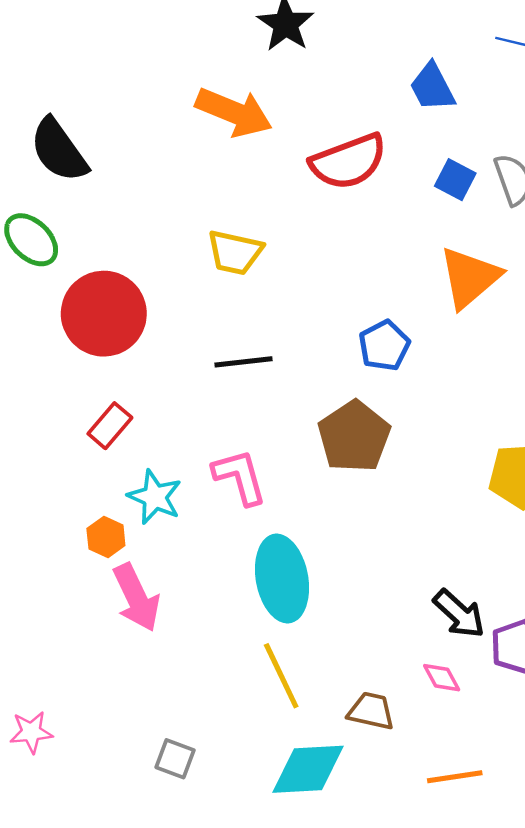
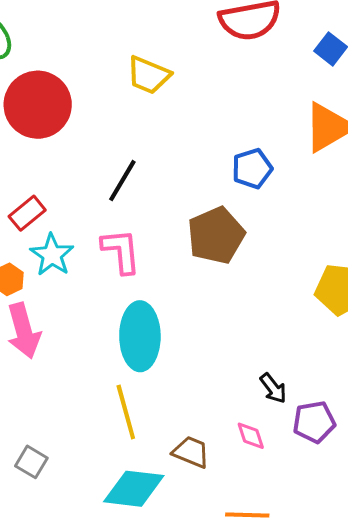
black line: (244, 362) -> (122, 181), moved, turned -63
red rectangle: (110, 426) -> (27, 213), moved
black arrow: (459, 614) -> (273, 388), size x0.7

